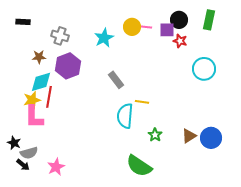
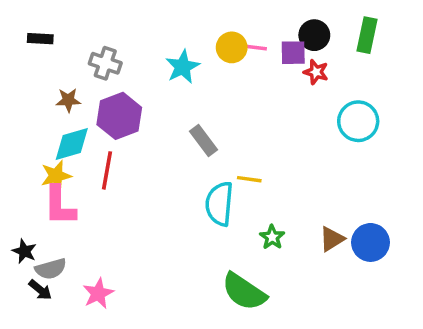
red line: (49, 97) -> (107, 170), moved

